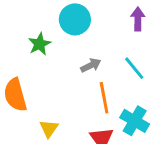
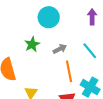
green star: (40, 44) -> (32, 44), moved

